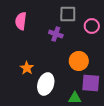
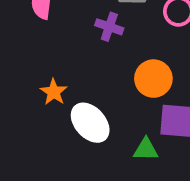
white ellipse: (46, 84) -> (90, 123), turned -60

